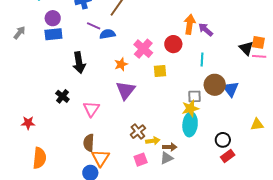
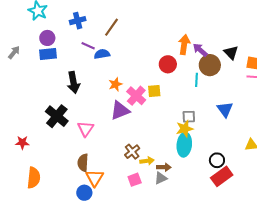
black triangle: (246, 48) -> (231, 53), moved
pink cross: (143, 49) -> (136, 96), moved
brown circle: (215, 85) -> (210, 65), moved
purple triangle: (126, 90) -> (120, 110), turned 30
black cross: (62, 96) -> (57, 116), size x1.6
red rectangle: (228, 156) -> (222, 176), size x1.5

